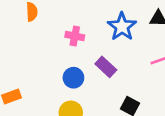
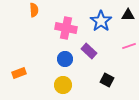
pink cross: (75, 36) -> (66, 28), size x1.5

